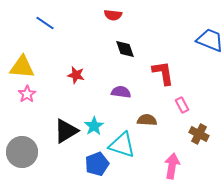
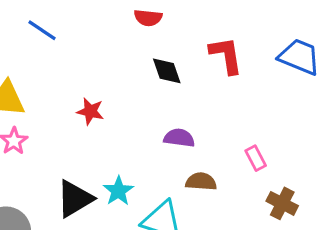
red L-shape: (163, 73) -> (226, 55), moved
purple semicircle: (121, 92) -> (179, 138), moved

